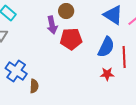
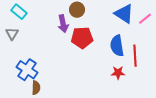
blue semicircle: (106, 47) -> (117, 46), turned 145
brown semicircle: (34, 86) -> (36, 88), moved

